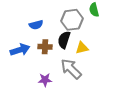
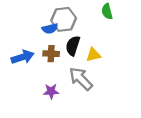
gray hexagon: (72, 20) -> (64, 19), moved
blue semicircle: (36, 25) -> (50, 29), moved

